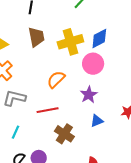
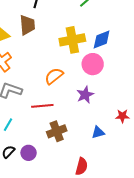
brown trapezoid: (36, 37) -> (27, 25), moved
blue triangle: (97, 121) -> (98, 132), moved
brown cross: (64, 134) -> (57, 131), turned 30

